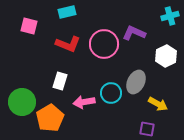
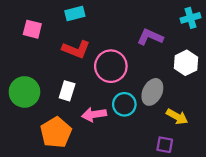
pink circle: (104, 44) -> (111, 66), moved
green circle: (22, 102) -> (24, 92), moved

